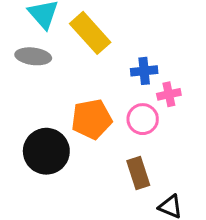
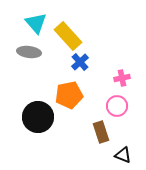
blue cross: (144, 71) -> (80, 62), moved, turned -36
pink circle: (143, 119) -> (117, 106), moved

